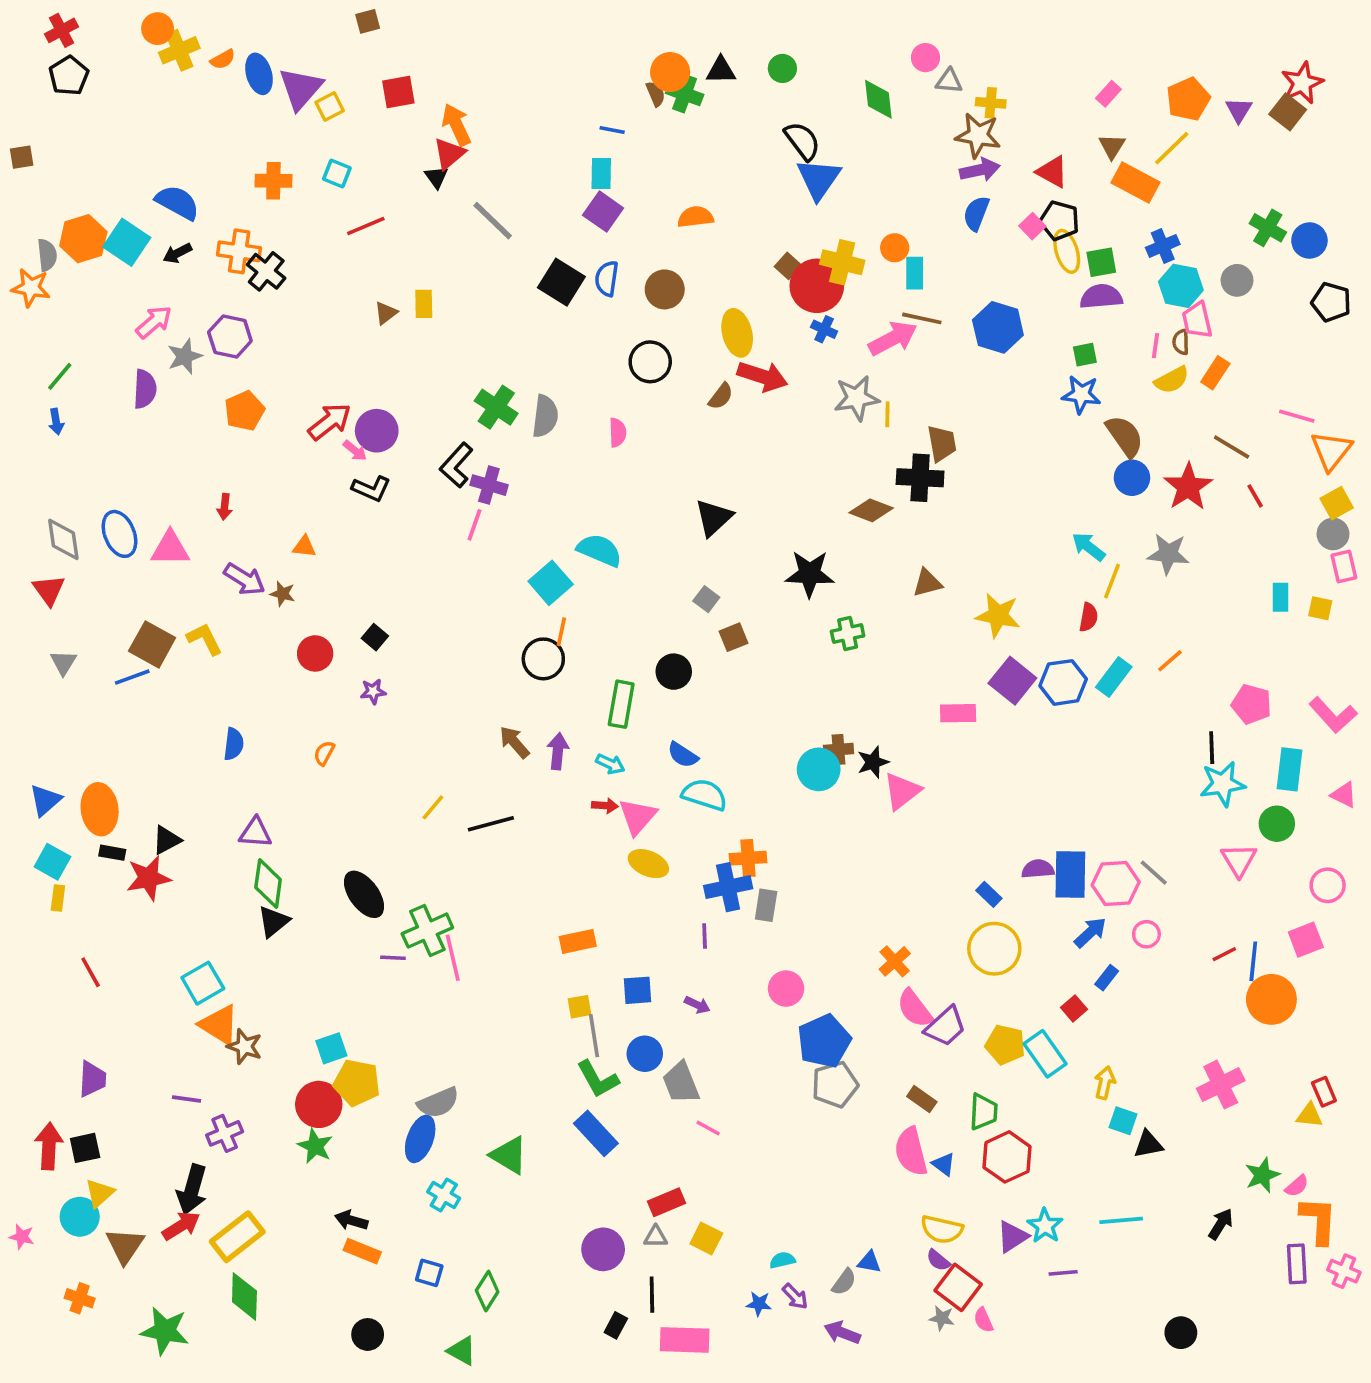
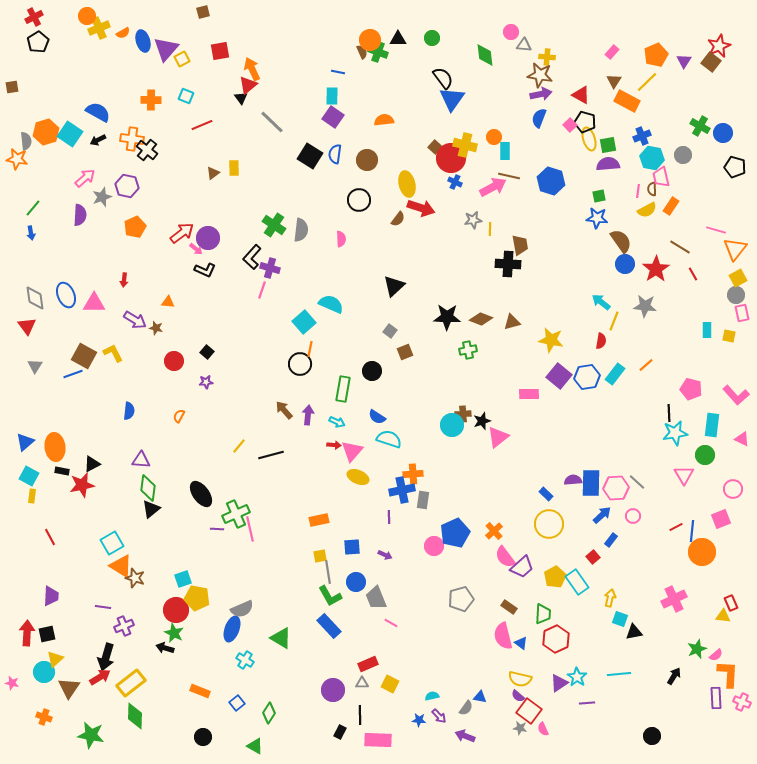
gray star: (857, 398) -> (473, 220), size x0.7
brown diamond: (871, 510) -> (481, 319), moved
blue pentagon: (824, 1041) -> (455, 533), moved
yellow pentagon: (1005, 1045) -> (555, 577), turned 30
black arrow: (351, 1220) -> (165, 648), moved
blue square: (429, 1273) -> (237, 703), turned 35

